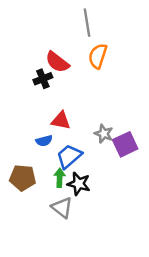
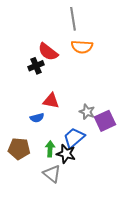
orange semicircle: (98, 56) -> (82, 47), turned -105
blue trapezoid: (69, 156) -> (74, 138), moved

